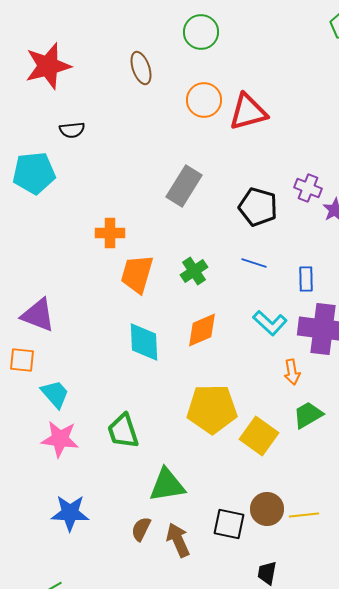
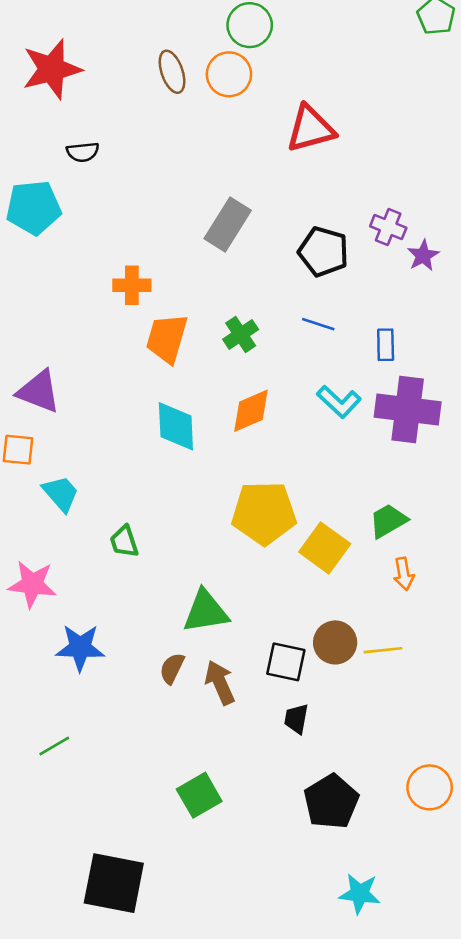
orange circle: (204, 100) -> (229, 74), moved
orange arrow: (292, 372) -> (404, 574), moved
green trapezoid: (123, 431) -> (124, 542), moved, size x0.7
pink star: (60, 439) -> (32, 584), moved
black trapezoid: (267, 573) -> (296, 719), moved

